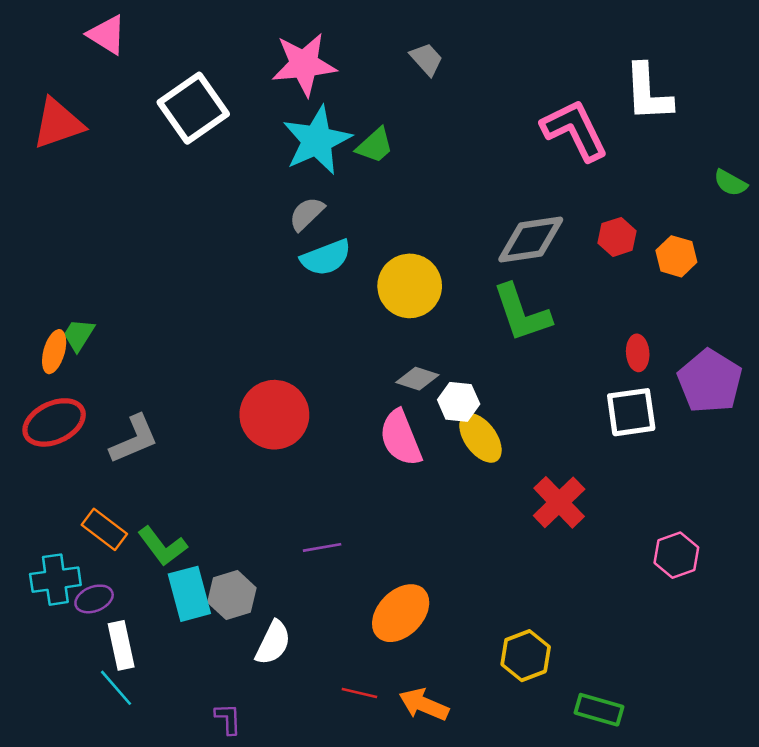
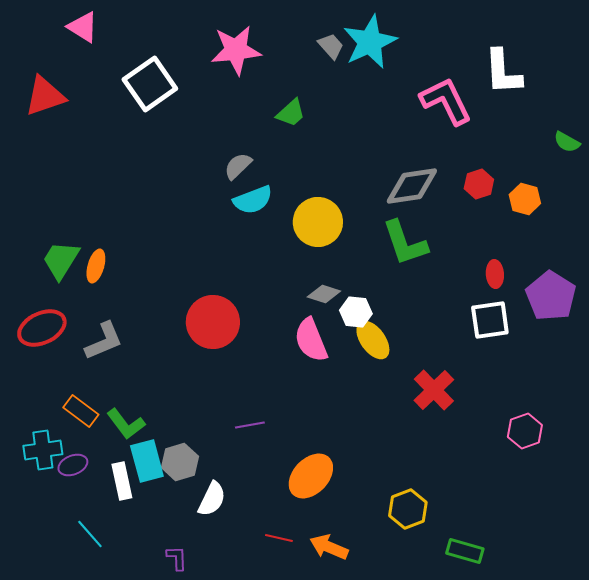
cyan star: (317, 140) -> (370, 42), moved
green trapezoid: (79, 335) -> (61, 260), size x1.5
orange ellipse: (54, 352) -> (96, 266), moved
white rectangle: (121, 645) -> (122, 481), moved

